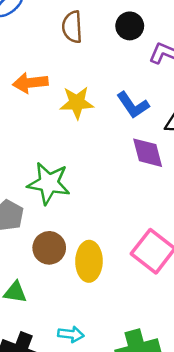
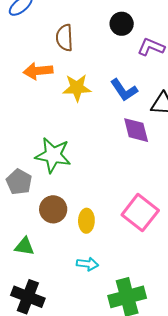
brown semicircle: (72, 27) -> (64, 38), moved
yellow ellipse: (89, 261) -> (86, 221), size x0.7
cyan arrow: (71, 334) -> (87, 264), moved

